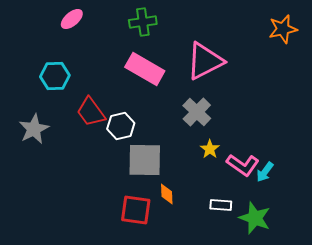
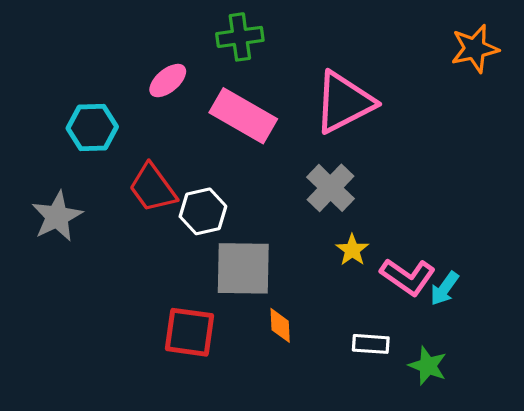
pink ellipse: (72, 19) -> (168, 81), moved
red square: (136, 210) -> (190, 332), moved
green star: (255, 218) -> (428, 366), size x0.7

